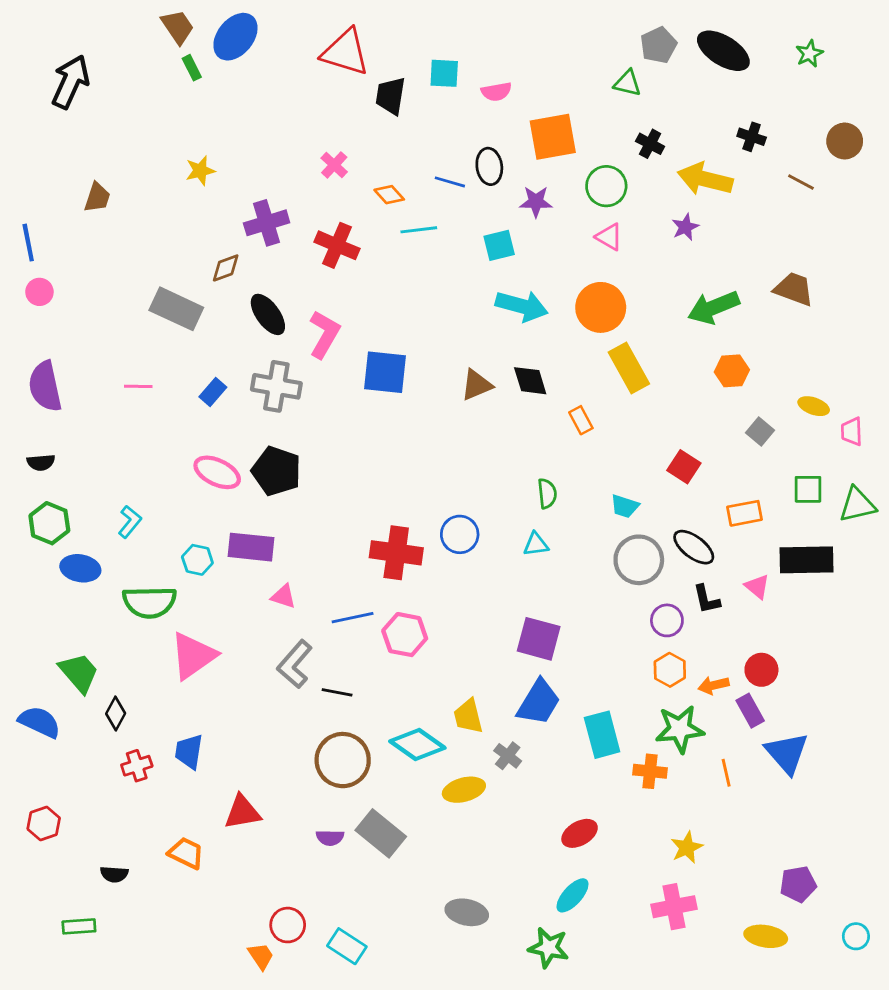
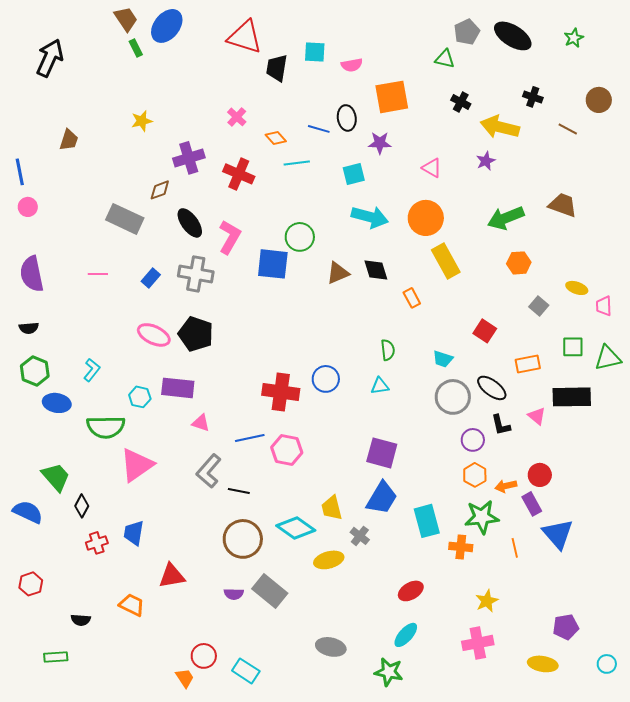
green circle: (606, 186) -> (300, 237), moved

